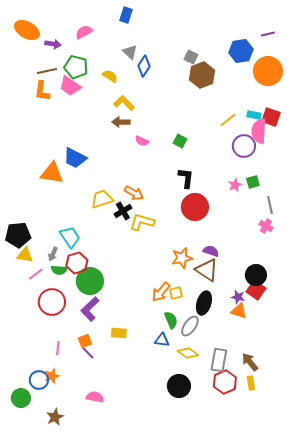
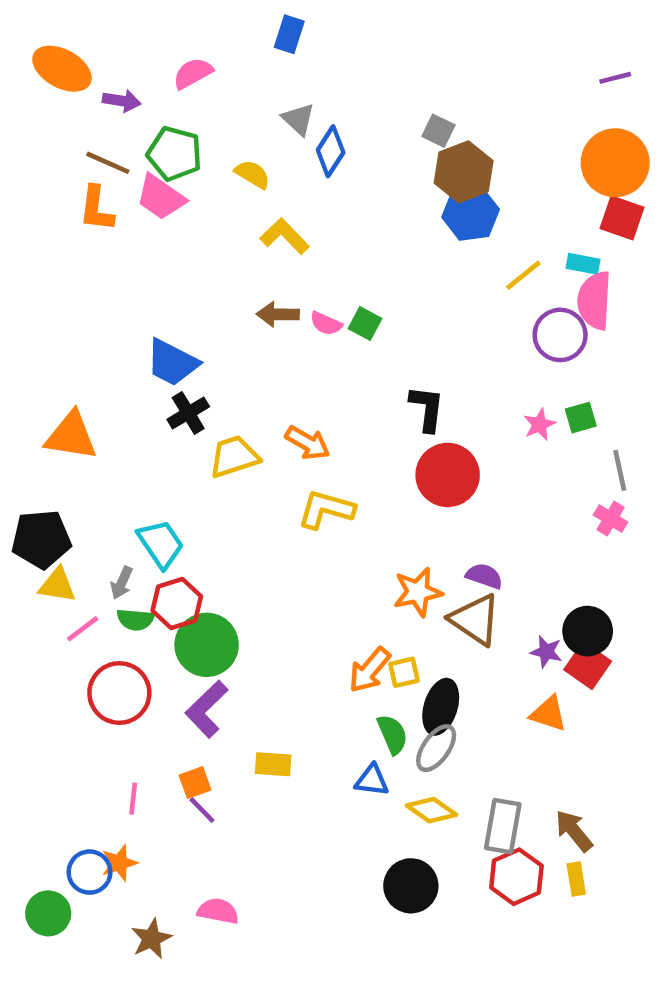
blue hexagon: (241, 51) -> (471, 213), moved
brown line: (47, 71) -> (108, 163), turned 36
red square: (271, 117) -> (622, 218), moved
brown arrow: (121, 122) -> (278, 314), moved
green square: (180, 141) -> (365, 323), moved
orange triangle: (52, 173) -> (71, 436), moved
black cross: (123, 211) -> (188, 413), moved
purple star: (238, 297) -> (546, 652), moved
black ellipse: (204, 303) -> (441, 707), moved
brown star: (55, 417) -> (151, 939), moved

